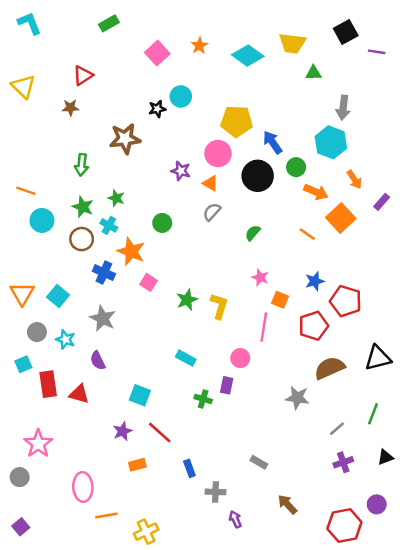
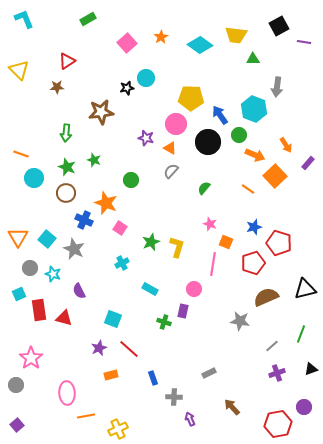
cyan hexagon: (331, 142) -> (254, 109), moved
cyan cross: (109, 225) -> (122, 263), moved, turned 32
gray star: (103, 318) -> (74, 249), moved
gray rectangle: (259, 462) -> (209, 373), turned -56

